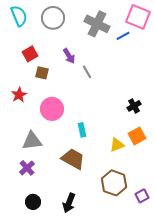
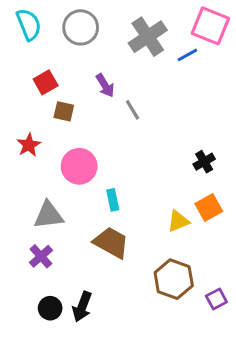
gray cross: (97, 24) -> (148, 37), turned 30
cyan rectangle: (82, 130) -> (113, 200), moved
black arrow: (69, 203) -> (82, 307), moved

